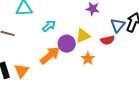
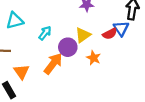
blue triangle: (118, 25) -> (121, 28), moved
orange triangle: (22, 71) -> (21, 72), moved

